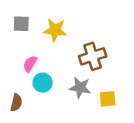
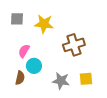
gray star: (80, 88) -> (61, 81), moved
brown semicircle: (16, 103) -> (20, 78), moved

